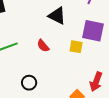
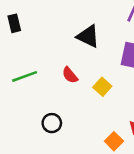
yellow square: (76, 47) -> (102, 87), moved, turned 32

